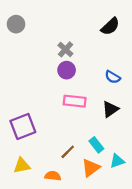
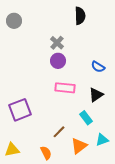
black semicircle: (110, 26) -> (80, 16), moved, turned -48
cyan rectangle: (96, 145) -> (86, 118), moved
yellow triangle: (22, 166) -> (12, 150), moved
orange semicircle: (53, 176) -> (46, 153), turned 56

